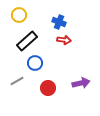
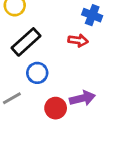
blue cross: (59, 22) -> (92, 15), moved
purple arrow: (81, 83) -> (82, 98), moved

